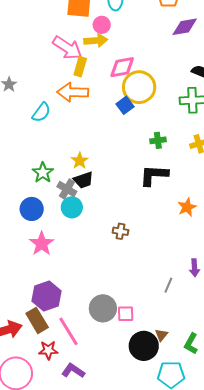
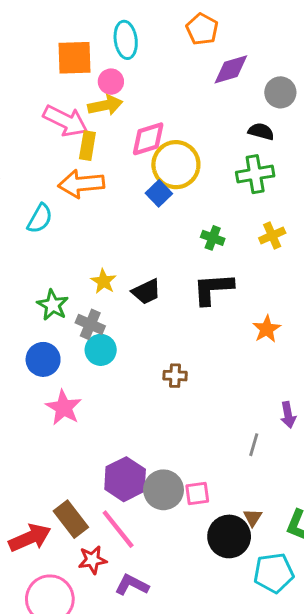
green cross: (158, 140) -> (213, 238), turned 35
black trapezoid: (83, 180) -> (146, 292), moved
purple hexagon: (47, 296) -> (125, 479), moved

